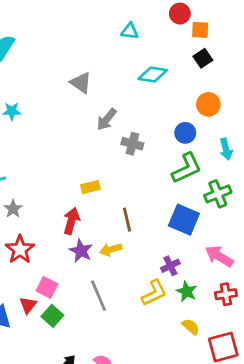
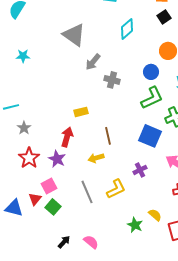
cyan diamond: (153, 75) -> (127, 29), turned -50
gray triangle: (81, 83) -> (74, 35), size x1.4
purple star: (81, 251) -> (57, 159), moved
pink square: (47, 287) -> (49, 186), turned 35
green star: (187, 291) -> (135, 225), moved
yellow L-shape: (154, 293) -> (116, 189), moved

